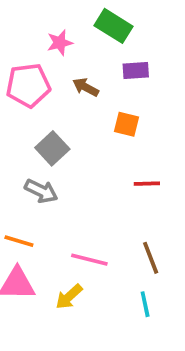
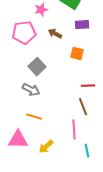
orange line: (19, 241) -> (34, 117), moved
brown line: (151, 258) -> (83, 107), moved
pink line: (89, 260) -> (74, 130), moved, turned 72

